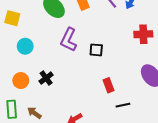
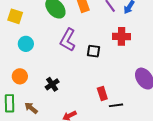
red cross: (143, 34) -> (121, 36), moved
black cross: (46, 78) -> (52, 84), moved
red rectangle: (109, 85) -> (102, 94), moved

